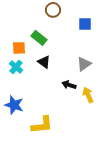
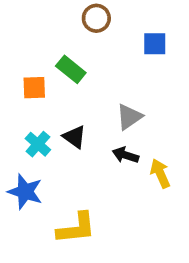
black triangle: (44, 62) -> (74, 137), moved
gray triangle: (84, 64) -> (129, 117), moved
cyan cross: (16, 67) -> (38, 144), moved

